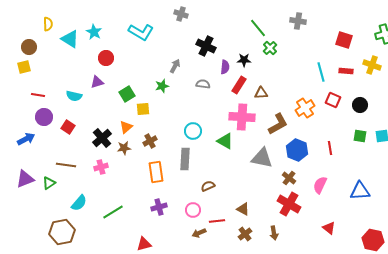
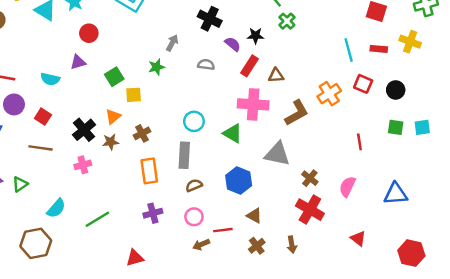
purple semicircle: (225, 67) -> (233, 44), turned -56
blue hexagon: (297, 150) -> (239, 181), moved
brown line: (66, 165) -> (41, 148), moved
brown semicircle: (208, 186) -> (194, 185), moved

